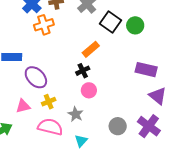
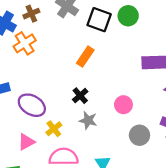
black cross: (83, 71) -> (80, 96), moved
pink circle: (89, 90) -> (123, 105), moved
gray star: (76, 114) -> (88, 120), moved

